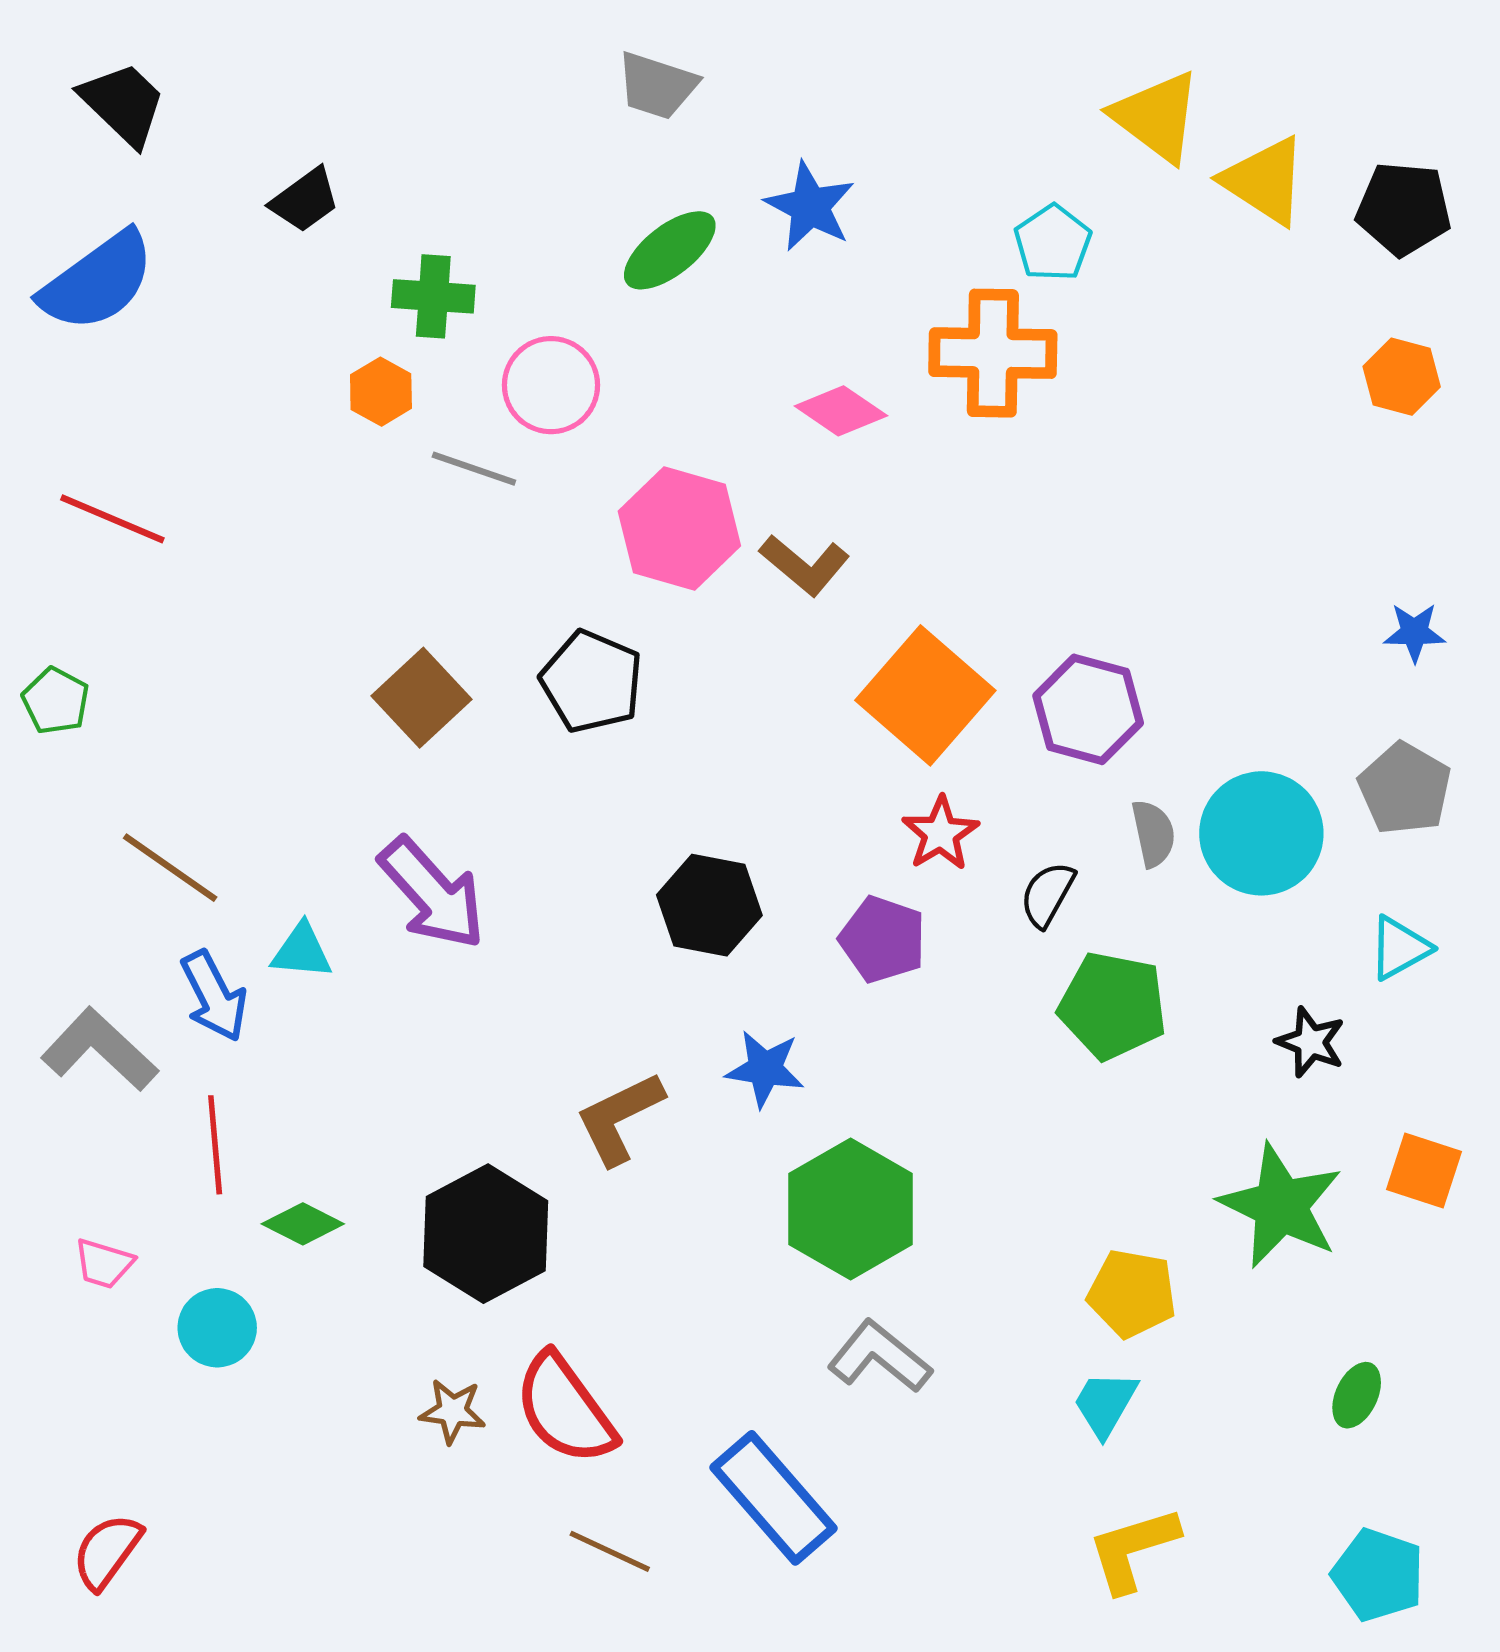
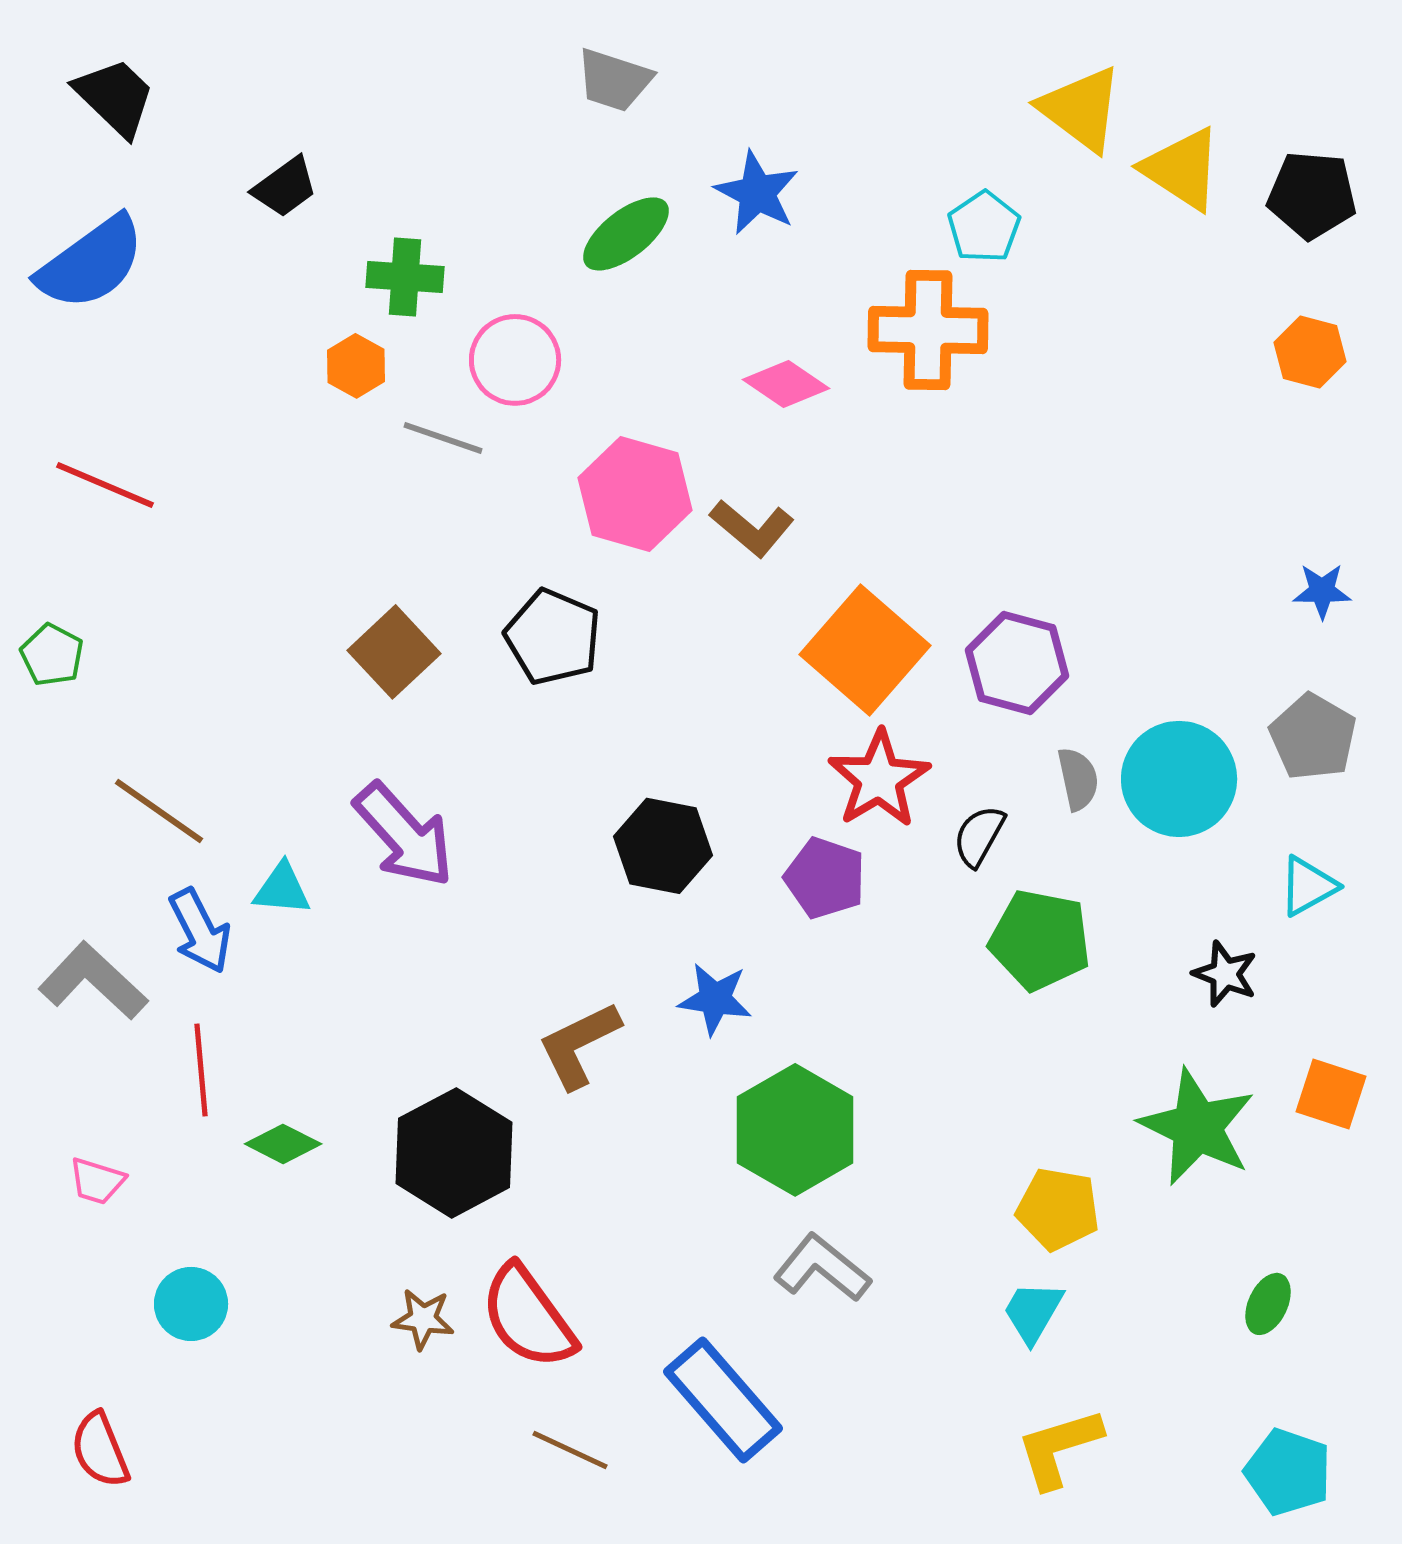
red star: (940, 833) -> (879, 779), size x1.4
cyan circle: (217, 1328) -> (191, 1304), moved
red semicircle: (107, 1551) -> (100, 1450), turned -58

